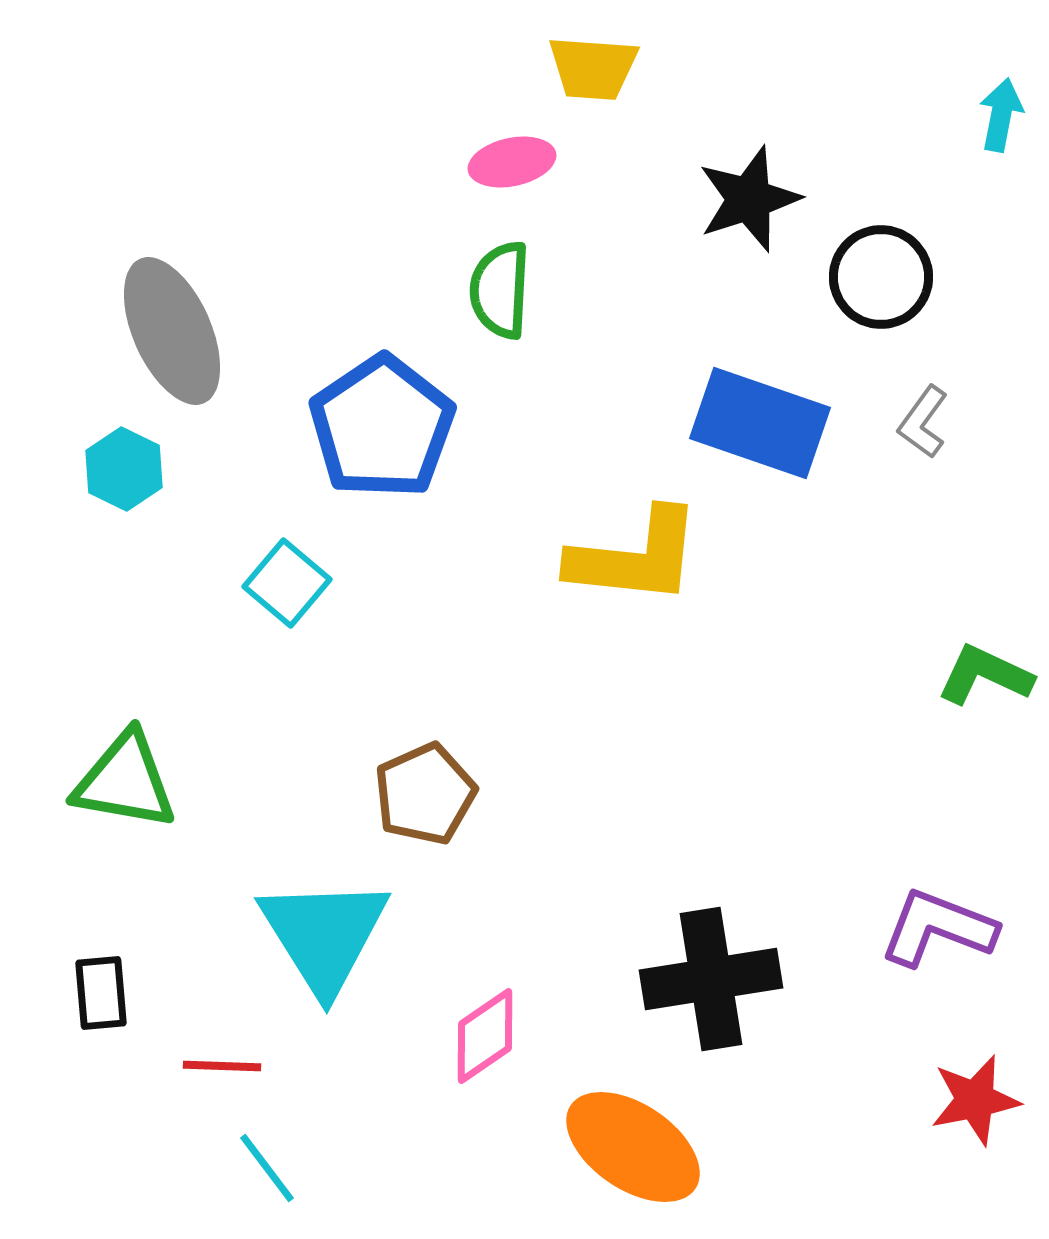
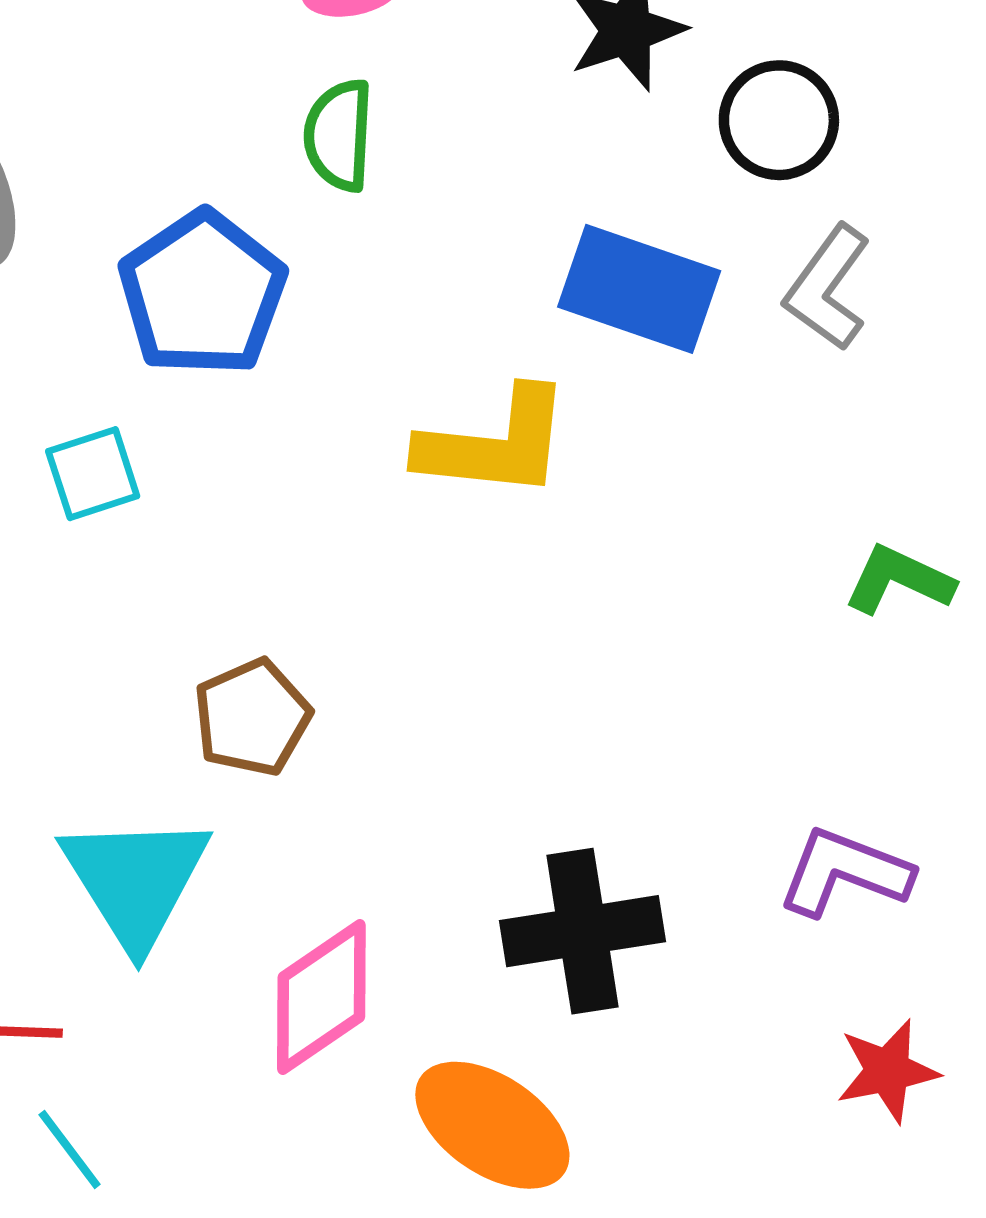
gray L-shape: (923, 422) -> (827, 288), size x1.5
cyan square: (287, 583) -> (93, 474), turned 32
pink diamond: (485, 1036) -> (321, 997), size x1.4

